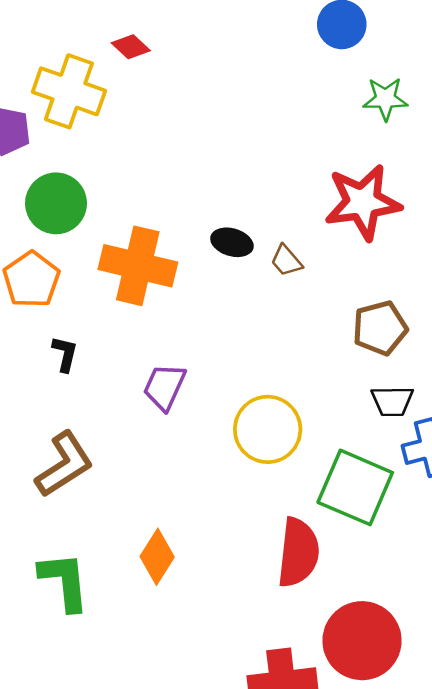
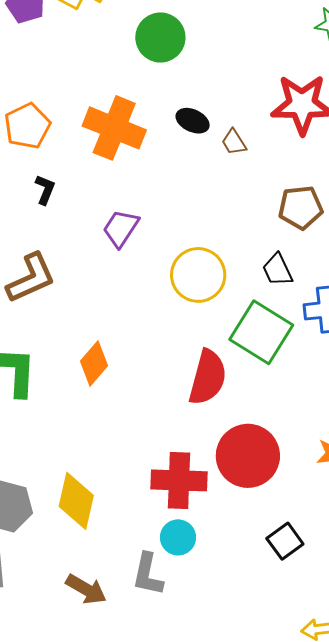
green circle: (56, 203) -> (160, 38), moved
black trapezoid: (392, 401) -> (277, 270), moved, turned 57

